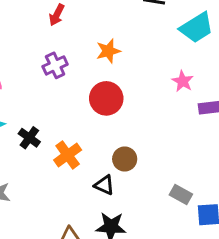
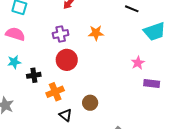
red circle: (106, 98) -> (67, 60), moved
black cross: (29, 138) -> (34, 75), turned 32
black triangle: (104, 185) -> (66, 115), moved

